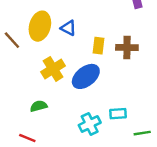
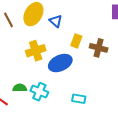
green semicircle: (39, 106) -> (20, 88), moved
cyan cross: (90, 124) -> (39, 92), moved, turned 36

